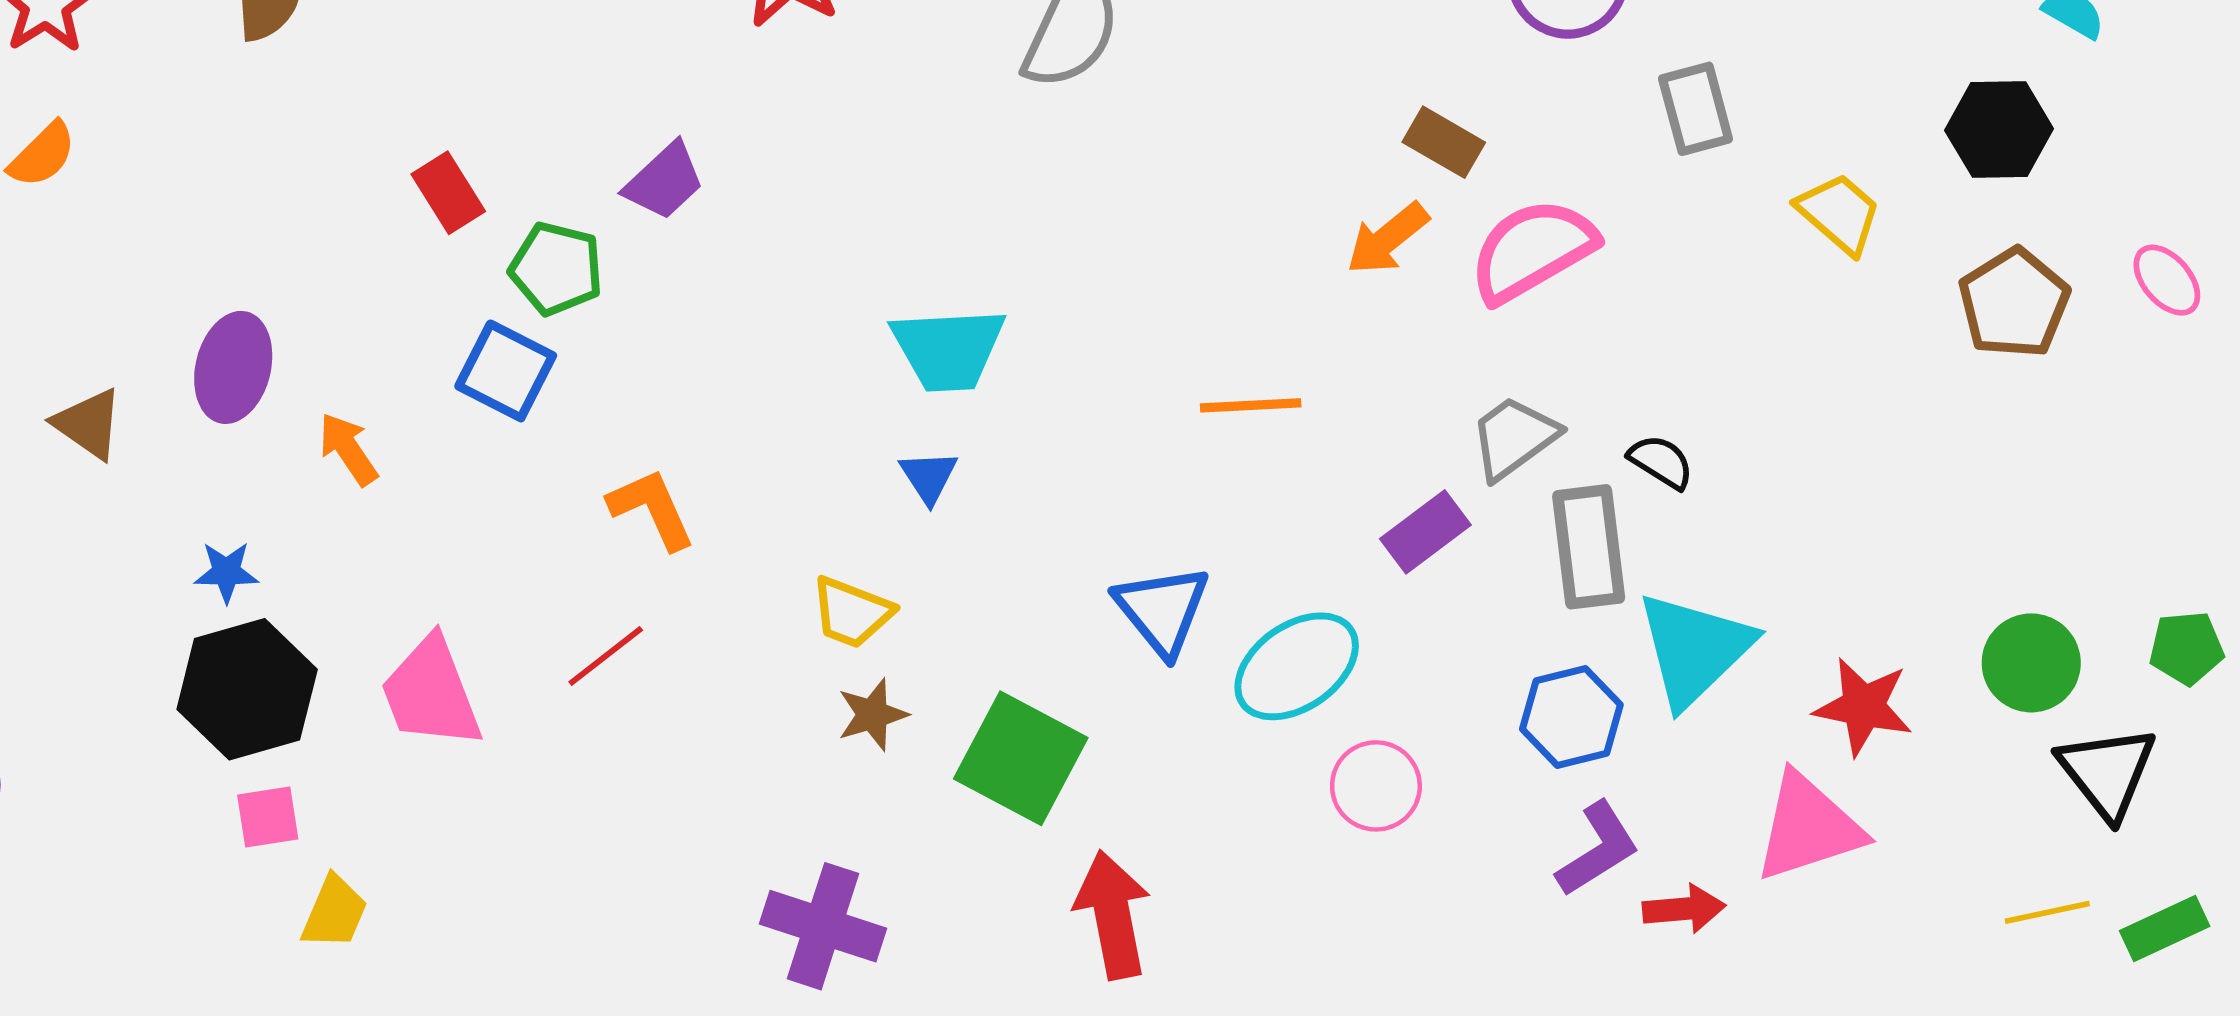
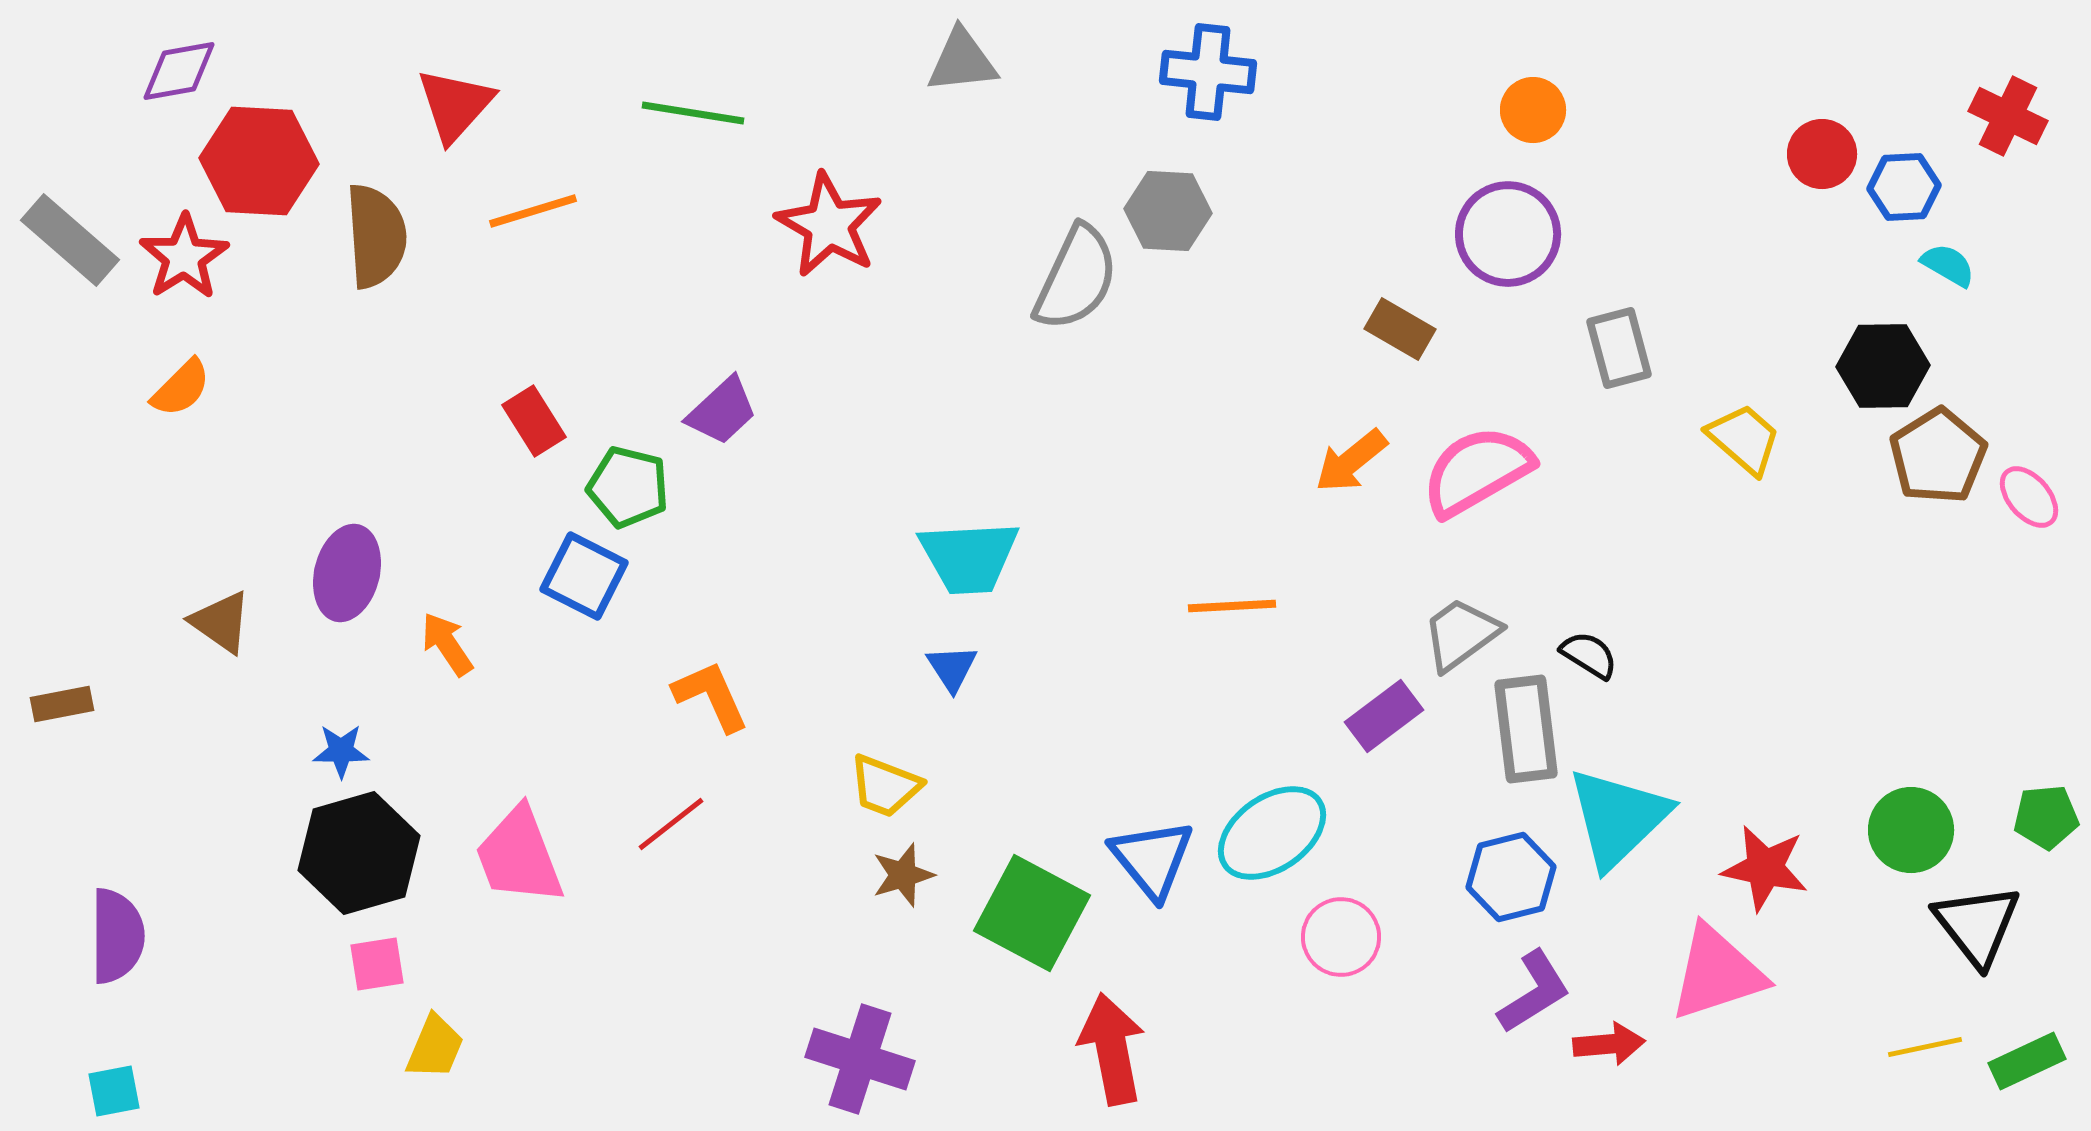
brown rectangle: (1444, 142) -> (1400, 329), moved
brown pentagon: (2014, 303) -> (1938, 456), moved
blue triangle: (1162, 610) -> (1152, 859), moved

